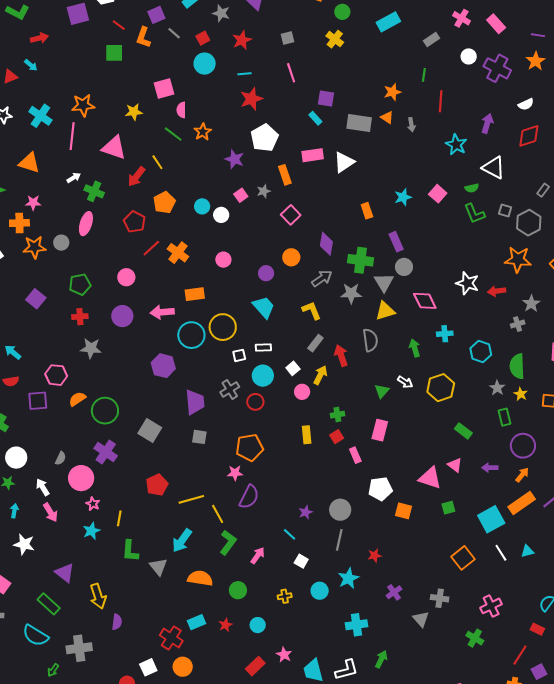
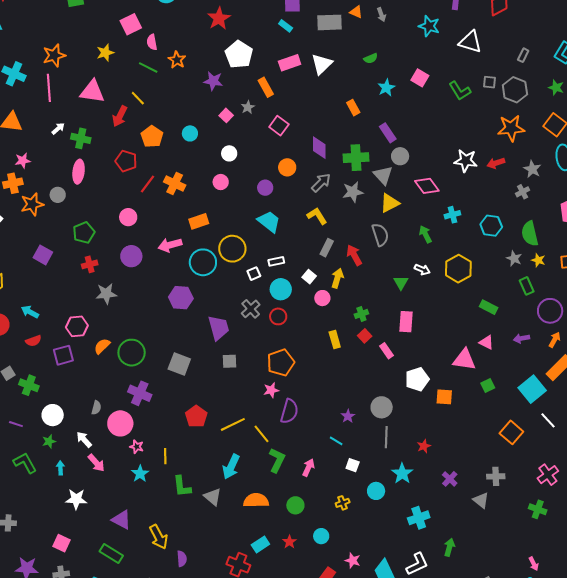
green semicircle: (472, 188) -> (371, 58), moved
white circle: (221, 215) -> (229, 153), moved

